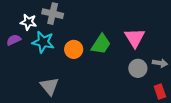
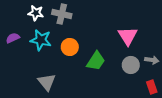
gray cross: (53, 14) -> (62, 14), moved
white star: (28, 22) -> (36, 13), moved
green trapezoid: (101, 44) -> (96, 61), moved

